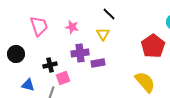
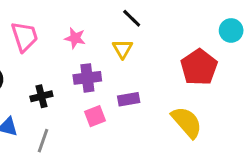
purple rectangle: (98, 63) -> (129, 99), moved
pink square: (63, 78) -> (95, 116), moved

